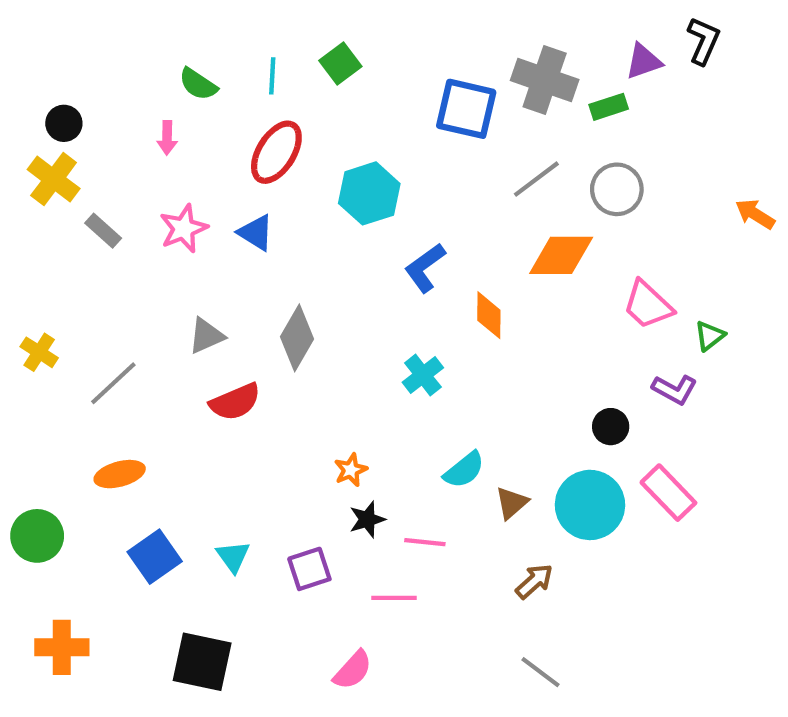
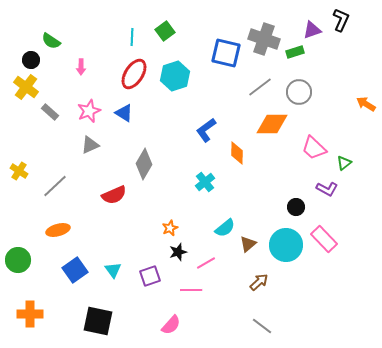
green semicircle: (198, 84) -> (51, 41), moved
cyan hexagon: (369, 193) -> (175, 76), moved
gray triangle: (206, 336) -> (90, 145), moved
pink line: (425, 542) -> (206, 263), turned -36

